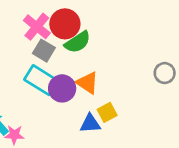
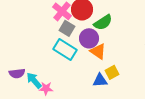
green semicircle: (78, 42) -> (103, 22), moved
purple circle: (62, 88) -> (89, 38), moved

